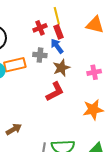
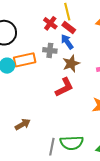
red cross: (40, 28) -> (50, 23), turned -32
red rectangle: (59, 32) -> (69, 28), turned -32

